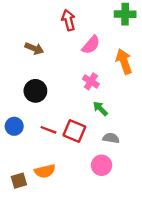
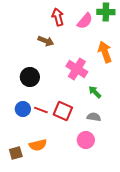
pink semicircle: (91, 45) -> (85, 21), moved
brown arrow: (34, 48) -> (46, 41), moved
pink cross: (91, 81) -> (77, 69), size x1.5
green arrow: (100, 109) -> (95, 92), moved
blue circle: (14, 126) -> (23, 109), moved

